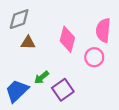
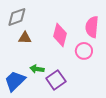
green arrow: (41, 77) -> (37, 69), turned 48

